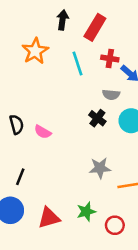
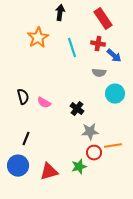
red rectangle: (95, 27) -> (103, 19), moved, turned -65
black cross: (97, 118) -> (77, 109), moved
red circle: (115, 225) -> (94, 153), moved

